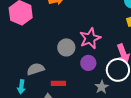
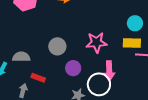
pink star: (90, 38) -> (96, 42), moved

